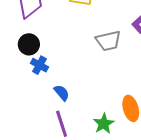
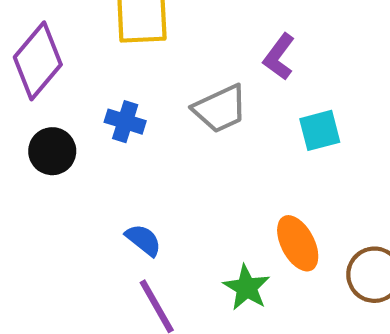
blue cross: (39, 65) -> (125, 122), moved

